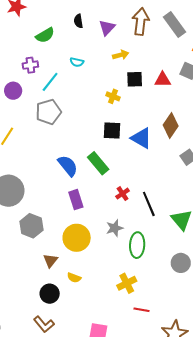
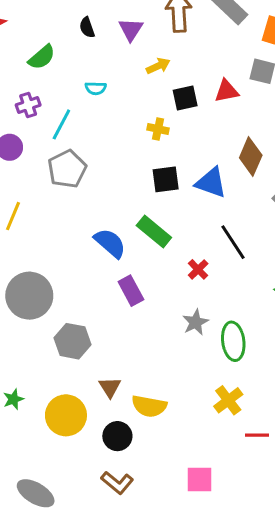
black line: (149, 204) -> (233, 242), moved
yellow circle: (77, 238) -> (66, 415), moved
yellow semicircle: (74, 278) -> (149, 406), size x1.6

